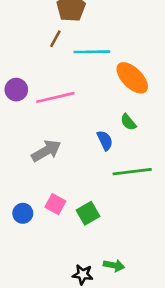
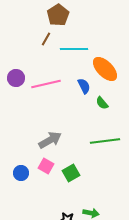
blue semicircle: (105, 140) -> (84, 86), moved
gray arrow: (46, 151) -> (50, 140), moved

